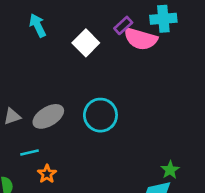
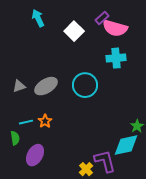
cyan cross: (163, 19) -> (116, 58), moved
cyan line: (30, 153) -> (26, 122), moved
orange star: (47, 174) -> (45, 121), moved

